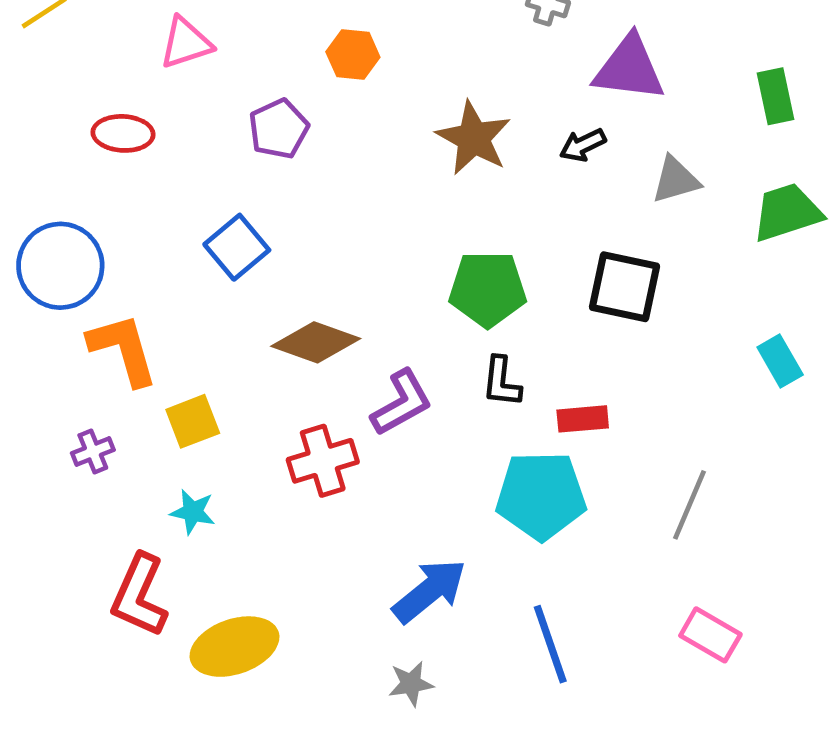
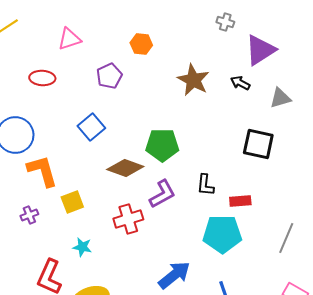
purple triangle: (629, 68) -> (260, 50), turned -40
black arrow: (583, 145) -> (240, 83), turned 54
green pentagon: (488, 289) -> (162, 145), moved
cyan star: (193, 512) -> (82, 247), moved

